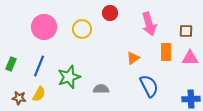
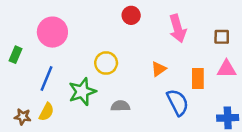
yellow circle: (82, 29) -> (106, 63), moved
orange rectangle: (166, 52) -> (198, 79), moved
green rectangle: (11, 64) -> (15, 55), moved

